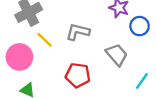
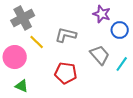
cyan line: (142, 81) -> (122, 64), moved

